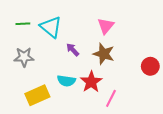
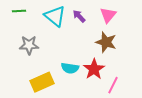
green line: (23, 24) -> (19, 11), moved
purple arrow: (73, 50) -> (79, 16), moved

